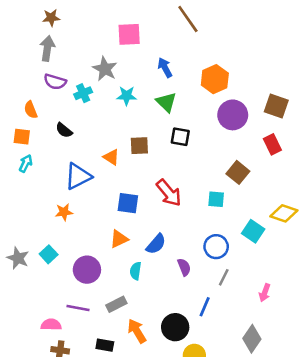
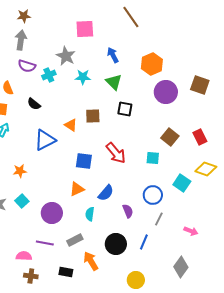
red rectangle: (272, 144) -> (200, 137), moved
orange star: (64, 212) -> (20, 171), moved
pink arrow: (265, 293) -> (191, 231), turned -88
black circle: (175, 327) -> (116, 244), moved

